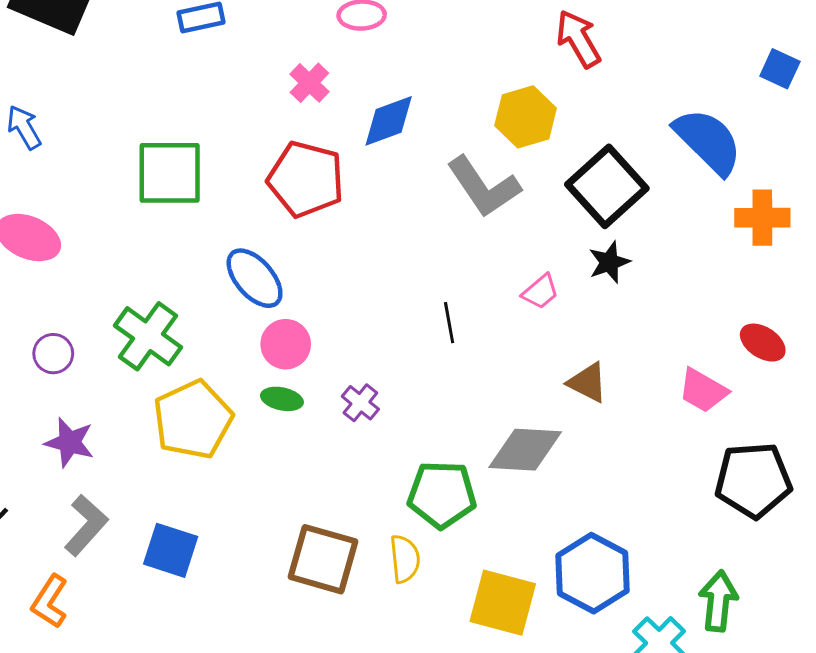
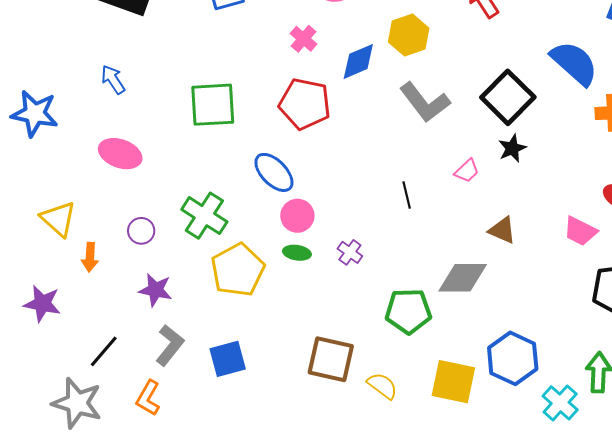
yellow hexagon: (526, 117) -> (409, 35), moved
blue square: (171, 550) -> (228, 359), turned -30
yellow semicircle: (405, 559) -> (382, 386), moved, turned -44

